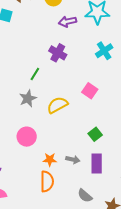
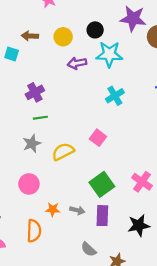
purple cross: (58, 53) -> (35, 92), moved, turned 30
green line: (35, 74) -> (40, 118), turned 48
green square: (95, 134) -> (102, 184), size x1.6
orange semicircle: (47, 181) -> (34, 231), moved

